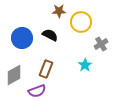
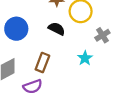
black semicircle: (50, 35) -> (57, 29), moved

